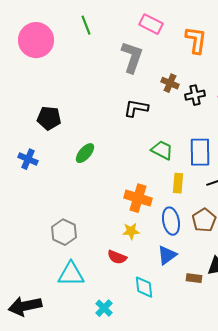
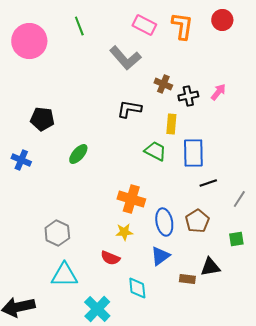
orange L-shape: (196, 40) -> (182, 26), moved
gray L-shape: (132, 57) -> (125, 58), turned 120
yellow rectangle: (178, 183) -> (171, 124), moved
cyan cross: (104, 308) -> (97, 309), size x1.5

